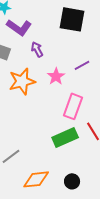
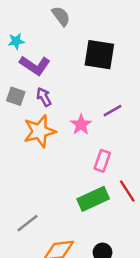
purple arrow: (37, 49) -> (44, 97), moved
pink rectangle: (73, 106) -> (102, 161), size x0.7

